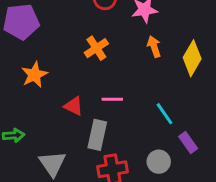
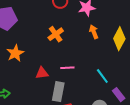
red triangle: (74, 106) -> (42, 73), turned -32

